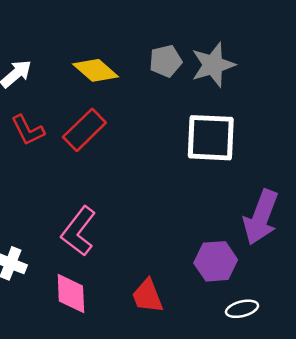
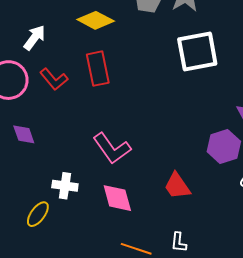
red rectangle: (84, 130) -> (98, 69), turned -44
pink L-shape: (79, 231) -> (112, 148), turned -60

